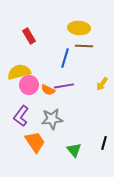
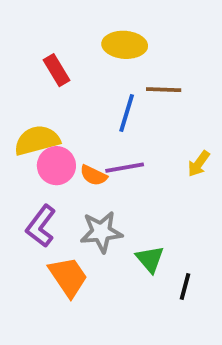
yellow ellipse: (79, 28) -> (125, 45), moved
black line: (104, 143) -> (185, 286), moved
green triangle: (74, 150) -> (150, 259), moved

